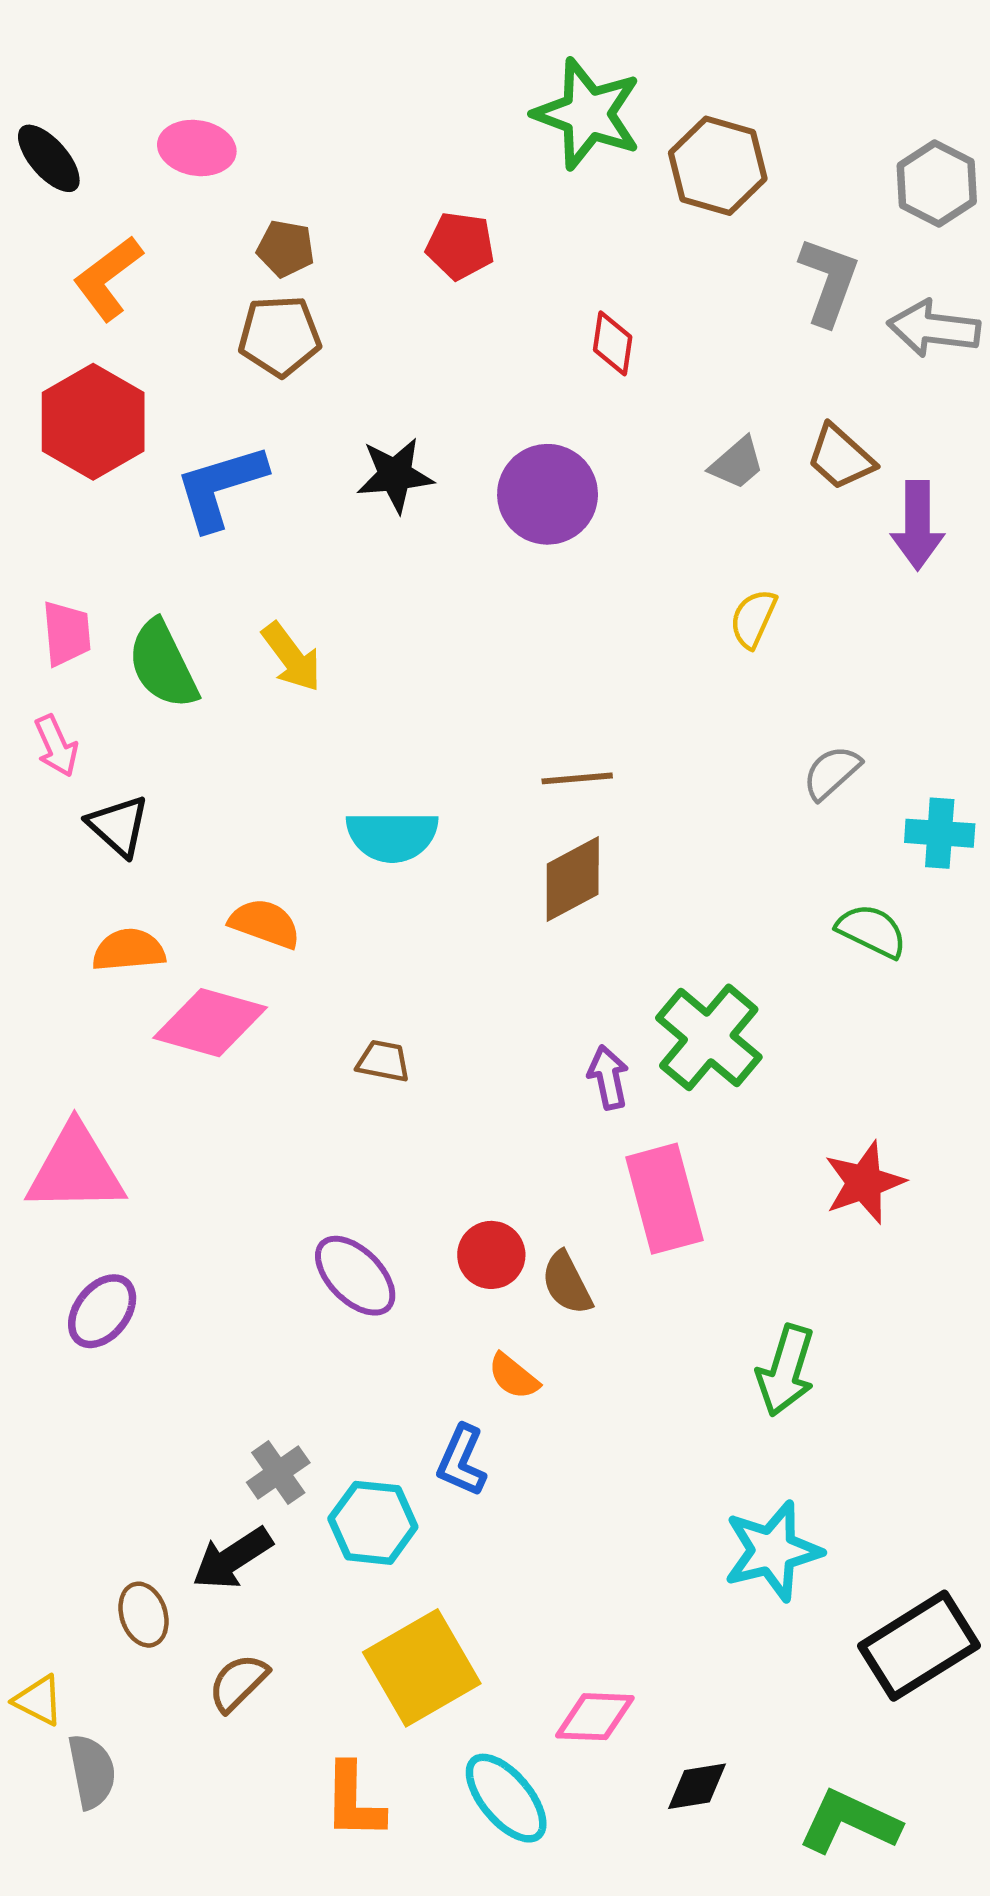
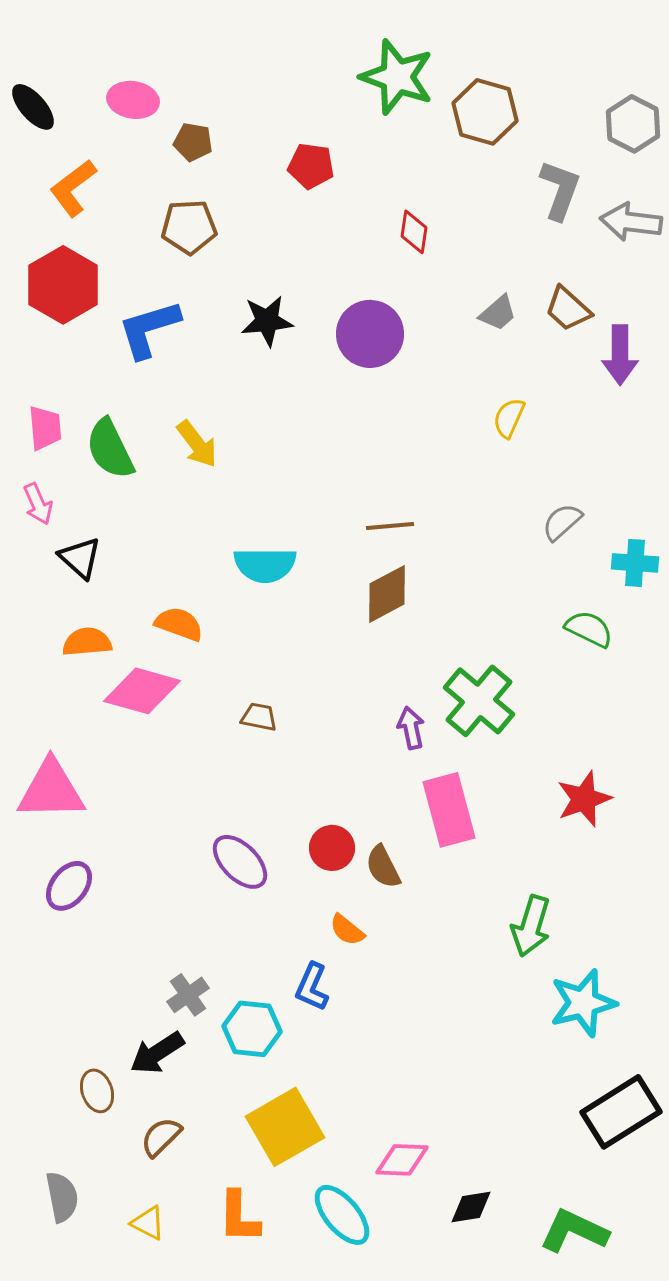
brown pentagon: (286, 249) -> (193, 142), moved
cyan star: (772, 1551) -> (583, 1003), moved
yellow triangle: (38, 1700) -> (148, 1223), moved

